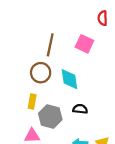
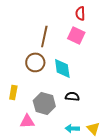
red semicircle: (103, 18) -> (80, 13), moved
yellow rectangle: (32, 102) -> (13, 92), moved

